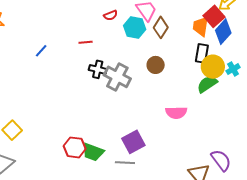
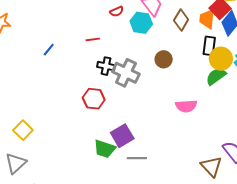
brown diamond: (161, 27) -> (181, 20), moved
purple square: (133, 142) -> (122, 136), moved
red hexagon: (75, 147) -> (94, 99), moved

